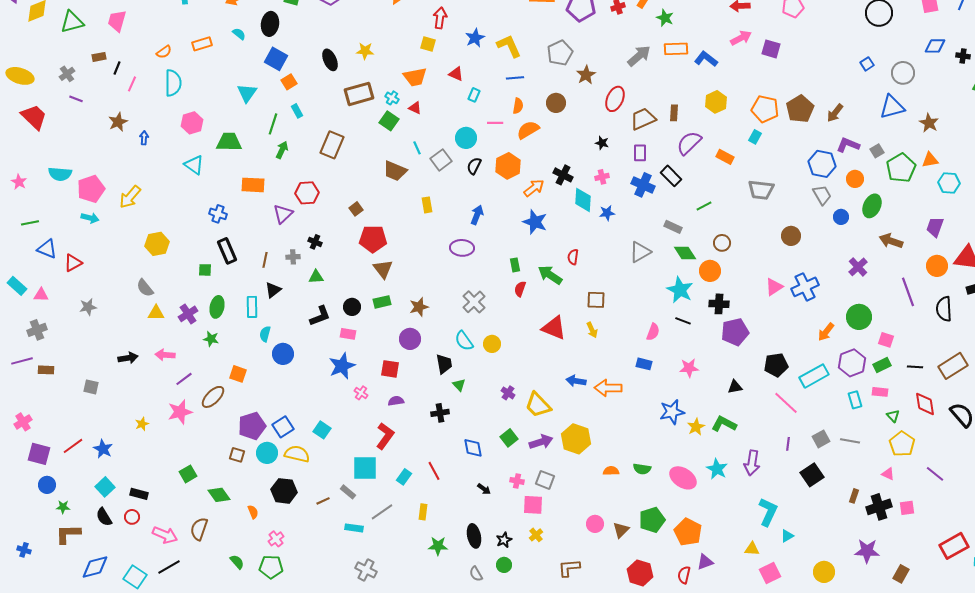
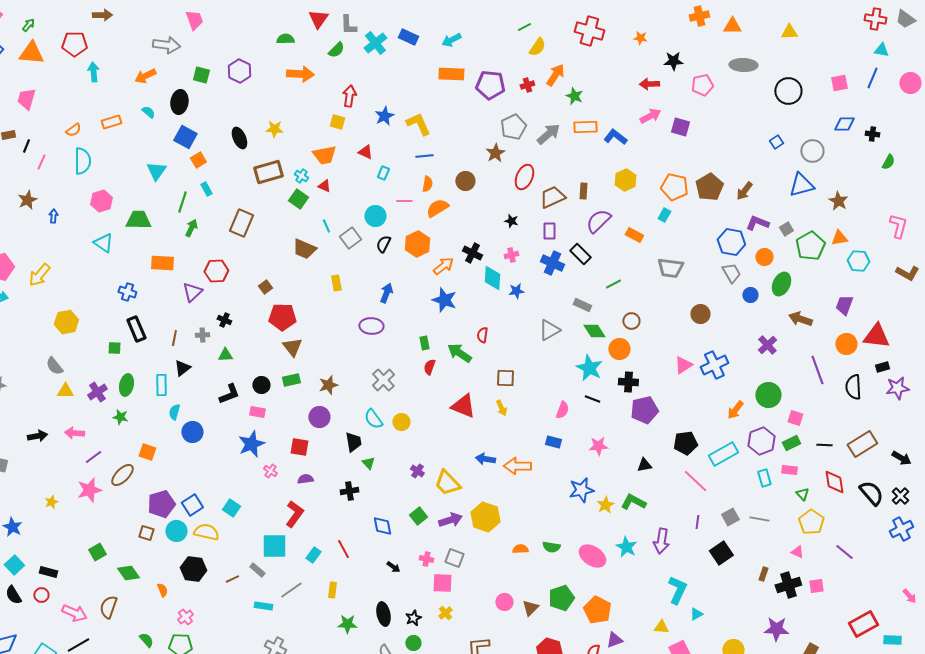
gray pentagon: (560, 53) -> (513, 127), moved

